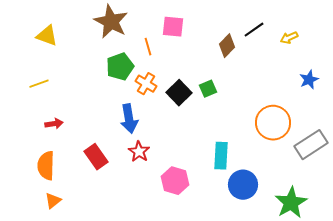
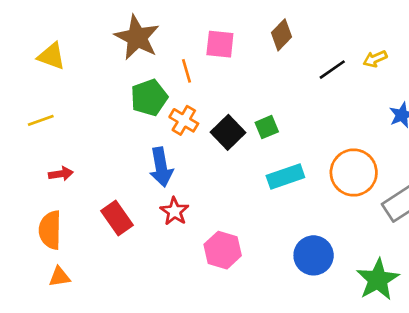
black line: (254, 30) -> (332, 70), moved
brown diamond: (227, 46) -> (281, 35), moved
cyan rectangle: (221, 156) -> (285, 177), moved, turned 68
orange triangle: (53, 201) -> (59, 277), turned 30

